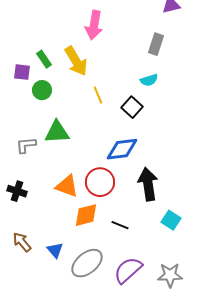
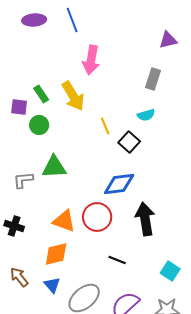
yellow line: (98, 95) -> (105, 126), moved
orange diamond: (86, 215) -> (56, 254), moved
cyan square: (171, 220) -> (170, 271), moved

